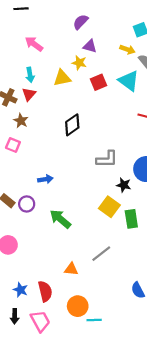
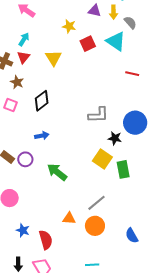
purple triangle: (90, 46) -> (94, 11), moved
yellow arrow: (127, 49) -> (113, 12), turned 72
cyan arrow: (30, 75) -> (24, 39), turned -136
yellow triangle: (62, 78) -> (53, 58), moved, turned -48
black diamond: (72, 125) -> (42, 101), moved
blue star: (20, 290) -> (23, 230), moved
orange circle: (78, 306) -> (95, 226), moved

